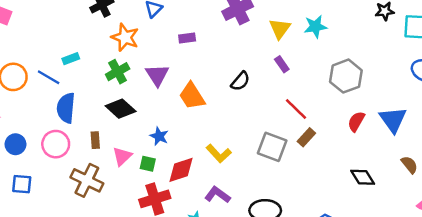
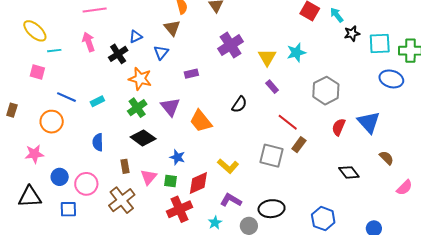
blue line: (49, 77) -> (66, 97), moved
blue semicircle: (66, 108) -> (98, 142), size x0.7
pink circle: (56, 144) -> (86, 184), moved
brown cross: (87, 180) -> (122, 200), turned 32

